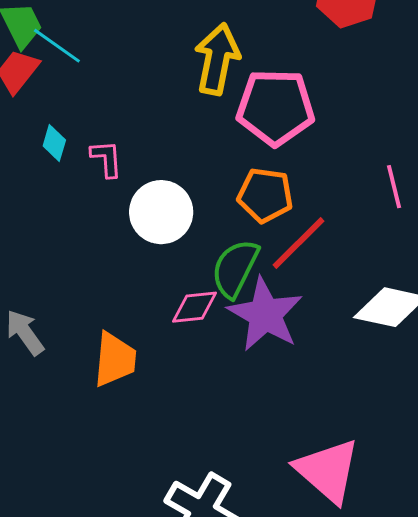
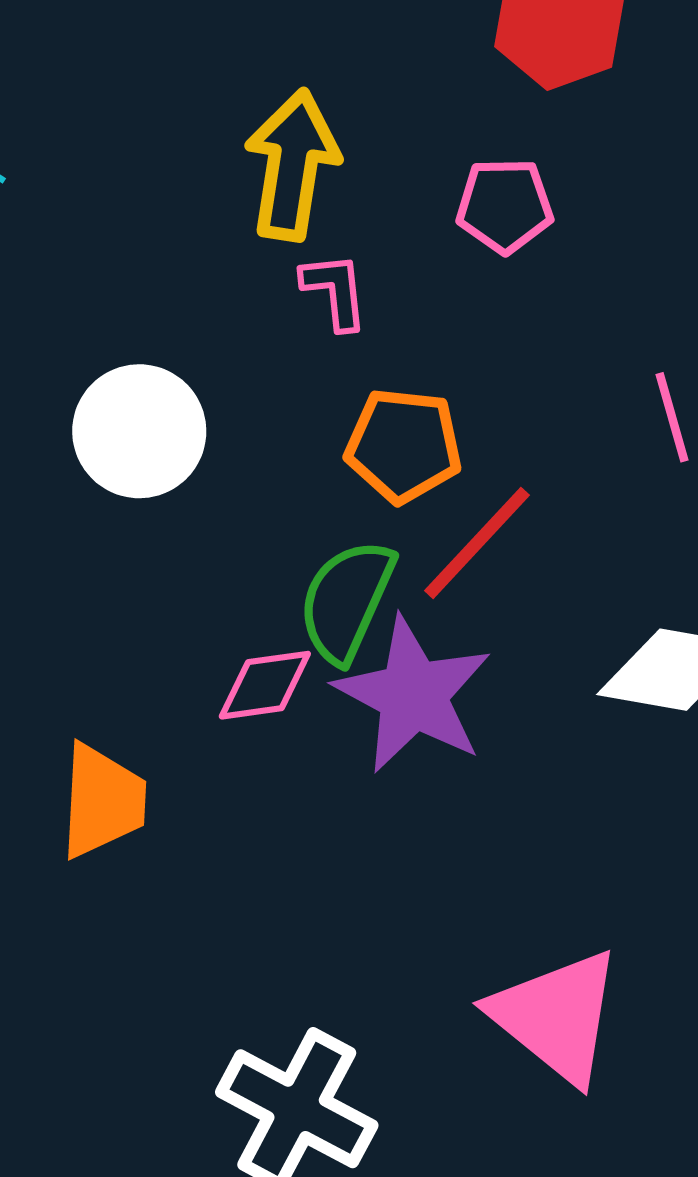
pink pentagon: (275, 107) -> (505, 206), moved, size x0.6
pink L-shape: (106, 159) -> (335, 291), moved
white circle: (161, 212) -> (139, 431), moved

